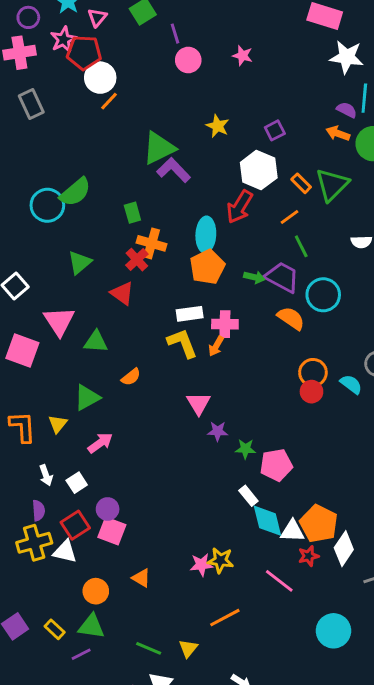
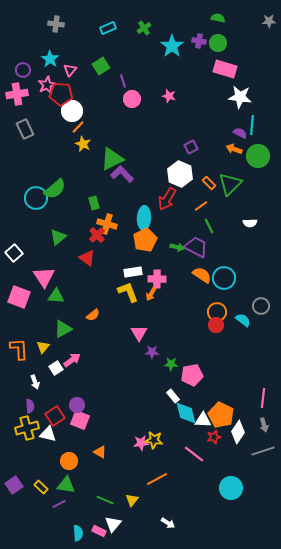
yellow star: (218, 126) -> (83, 144), moved
cyan circle: (323, 295) -> (224, 278), moved
green triangle: (96, 342) -> (56, 296), moved
white square: (77, 483) -> (56, 368), moved

